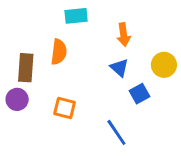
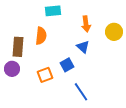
yellow circle: (164, 65) -> (114, 32), moved
blue square: (139, 94) -> (67, 65), moved
orange square: (65, 108) -> (45, 75), turned -35

